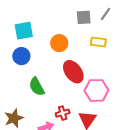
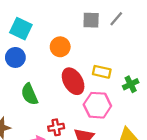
cyan square: (24, 31) -> (21, 29), turned 30
yellow rectangle: (98, 42) -> (102, 72), moved

